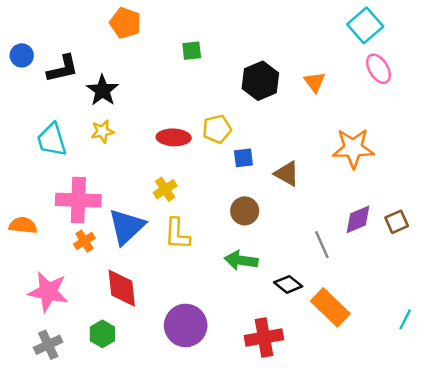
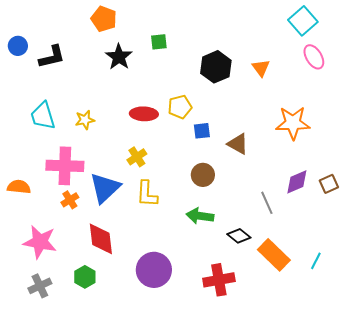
black star: (102, 90) -> (119, 57), moved
yellow star: (102, 131) -> (85, 120), moved
cyan line: (405, 319) -> (316, 261), moved

